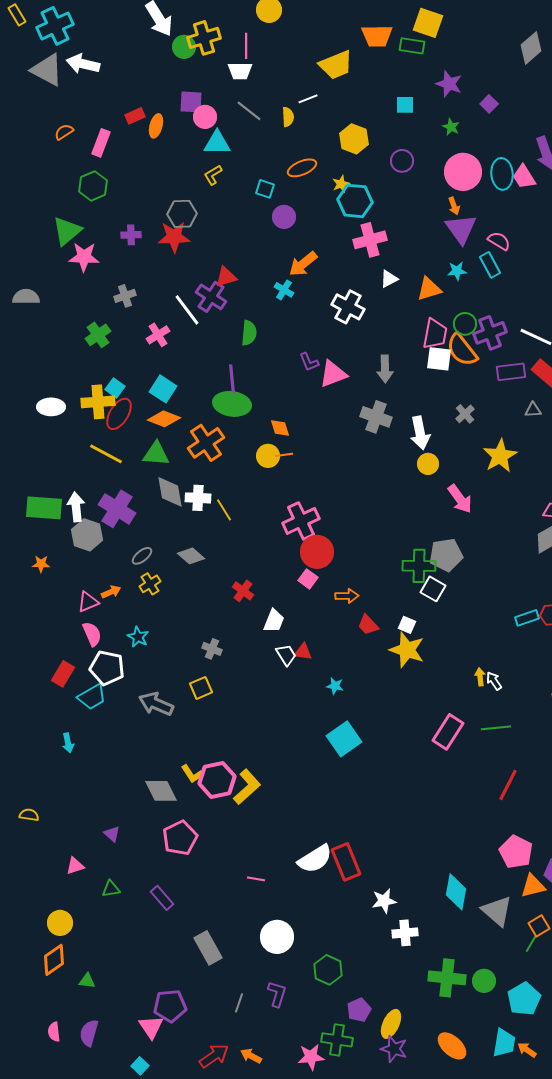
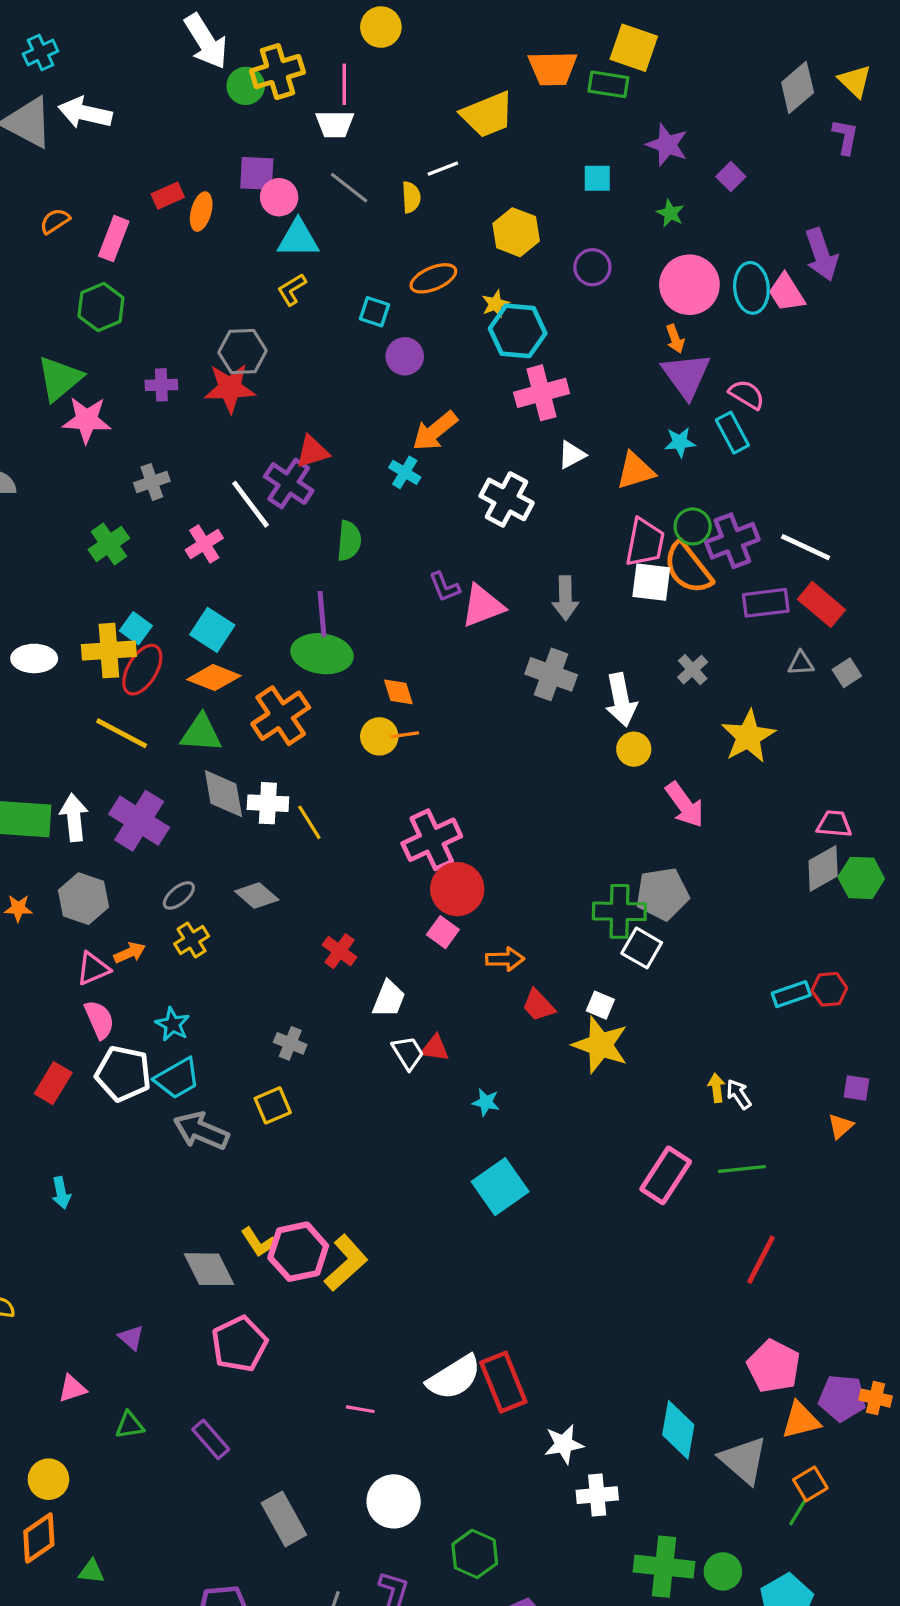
cyan cross: (55, 26) -> (41, 52), size x0.6
gray hexagon: (87, 535) -> (83, 899), moved
cyan trapezoid: (92, 697) -> (177, 1078), moved

